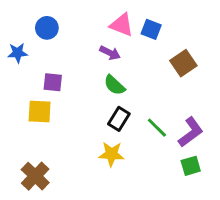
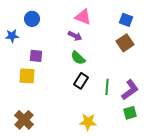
blue square: (151, 29) -> (126, 20), moved
green line: (157, 128) -> (107, 87), turned 49
yellow star: (111, 154) -> (88, 122), moved

